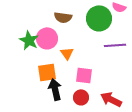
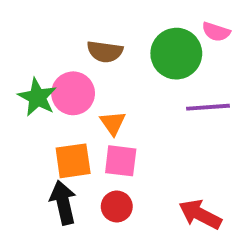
pink square: (84, 75) -> (121, 161), moved
black arrow: (55, 89) -> (63, 203), moved
red circle: (81, 97) -> (117, 206), moved

